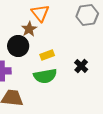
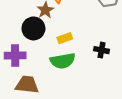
black cross: (81, 66) -> (102, 50), turned -32

